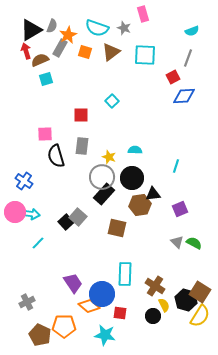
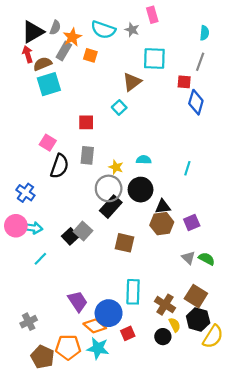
cyan semicircle: (192, 31) -> (204, 33), turned -64
brown triangle: (111, 52) -> (132, 82), moved
red square: (173, 77) -> (184, 82), turned 32
cyan square: (46, 79) -> (49, 84), size x1.6
blue diamond: (184, 96) -> (196, 102), turned -70
pink square: (45, 134) -> (48, 143), turned 35
black semicircle: (56, 156) -> (60, 166), turned -145
cyan line: (176, 166) -> (187, 168), moved
brown hexagon: (140, 205) -> (162, 224), moved
brown square: (200, 292) -> (196, 296), moved
red square: (120, 313) -> (128, 333), turned -32
cyan star: (105, 335) -> (98, 348), moved

